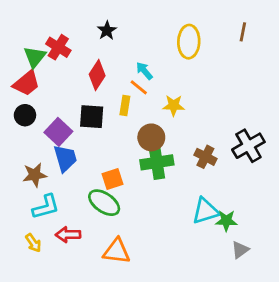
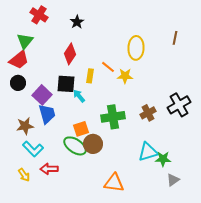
brown line: (243, 32) -> (175, 38), moved
yellow ellipse: (189, 42) -> (136, 48), moved
red cross: (58, 47) -> (39, 15), moved
cyan arrow: (144, 71) -> (79, 96), moved
orange line: (139, 87) -> (108, 67), moved
brown circle: (151, 137) -> (93, 144), moved
brown cross: (205, 157) -> (148, 113), turned 35
cyan L-shape: (46, 207) -> (33, 149), turned 60
orange triangle: (117, 251) -> (114, 183), moved

